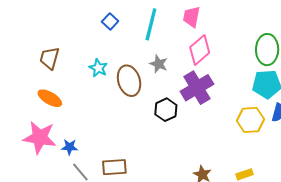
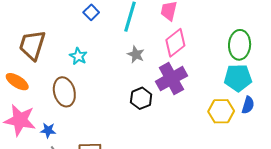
brown trapezoid: (50, 58) -> (32, 45), size x1.4
brown ellipse: (129, 81) -> (64, 92), moved
orange ellipse: (50, 98) -> (17, 82), moved

